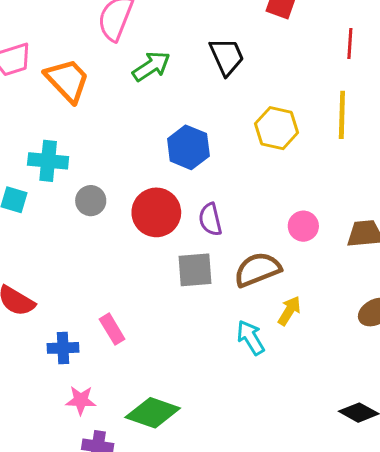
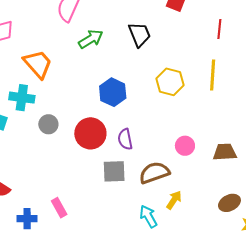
orange trapezoid: (67, 80) -> (38, 64), moved

